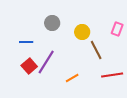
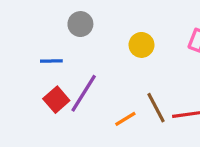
gray circle: (52, 23) -> (80, 24), moved
brown line: (96, 50) -> (156, 108), moved

